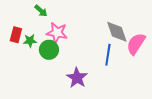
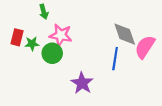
green arrow: (41, 11) -> (44, 12), turned 32

